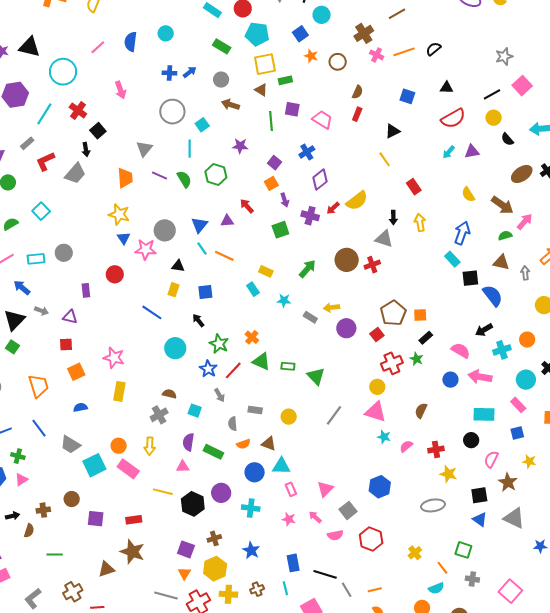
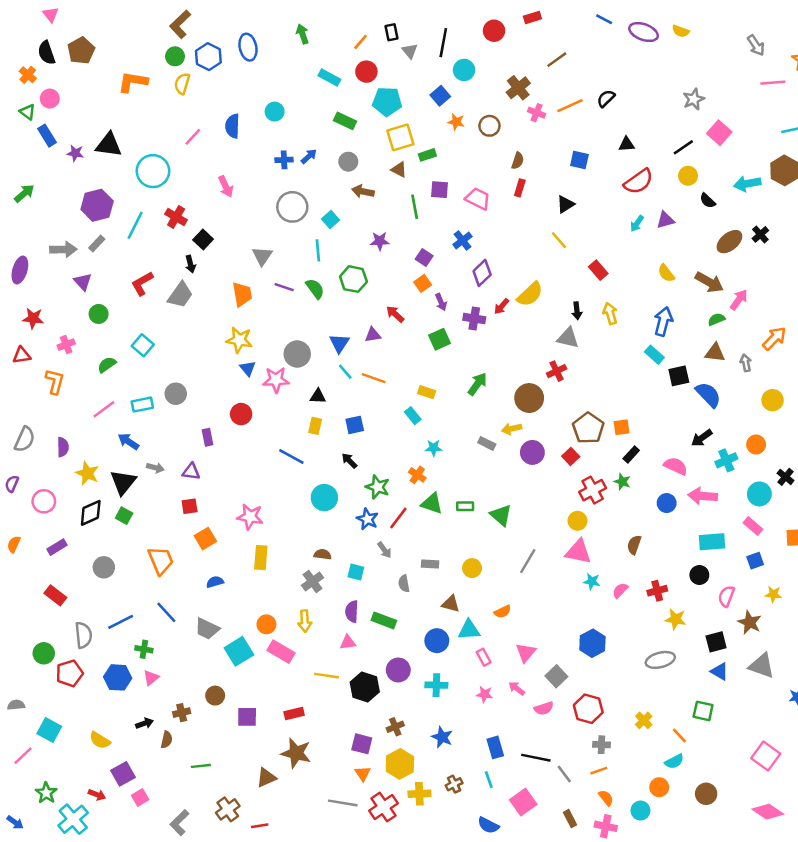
gray rectangle: (27, 143) -> (97, 244), moved
brown circle: (347, 260) -> (529, 398), moved
cyan star: (284, 300) -> (434, 448), moved
orange semicircle: (243, 444) -> (503, 612), moved
gray cross: (472, 579) -> (601, 745), moved

